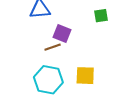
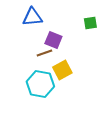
yellow square: (85, 76) -> (62, 70), moved, turned -30

